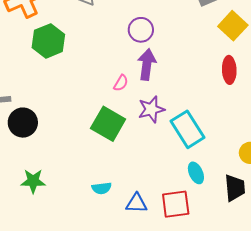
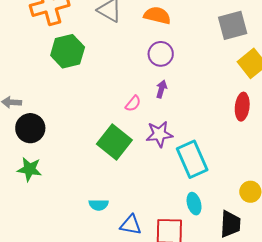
purple arrow: (147, 65) -> (161, 89), size x0.6
green star: (33, 181) -> (29, 169), moved

